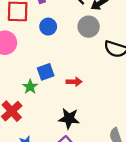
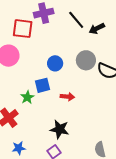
blue circle: (48, 27) -> (55, 63), moved
gray circle: (89, 27) -> (86, 60), moved

